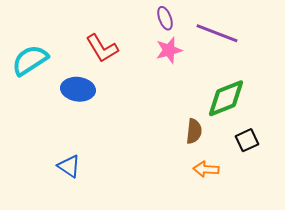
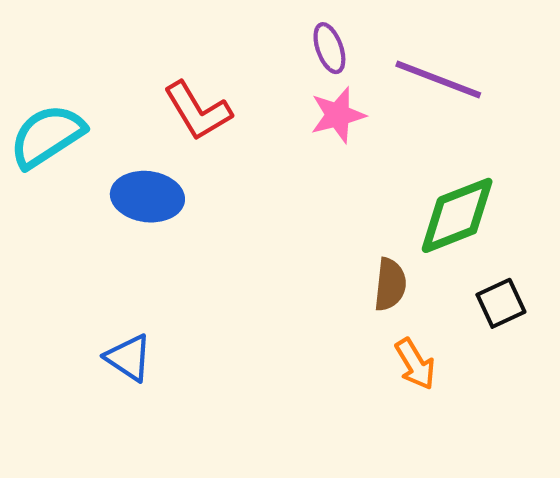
orange arrow: (206, 169) -> (415, 364), turned -125

